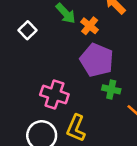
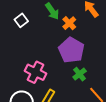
green cross: (111, 89) -> (80, 74), turned 32

